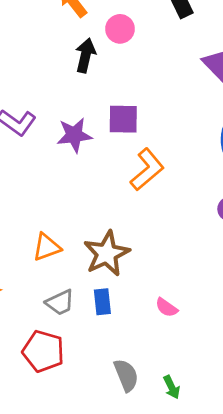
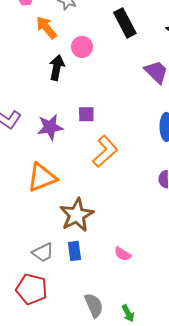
purple square: (123, 119) -> (86, 114), size x0.7
orange triangle: (47, 247) -> (42, 177), moved, size x1.4

